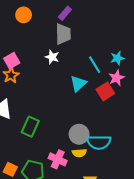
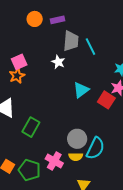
purple rectangle: (65, 13) -> (58, 20), moved, turned 32
cyan line: (95, 65) -> (91, 47), moved
red square: (105, 91) -> (106, 100), turned -30
cyan semicircle: (99, 142) -> (95, 148), turned -70

